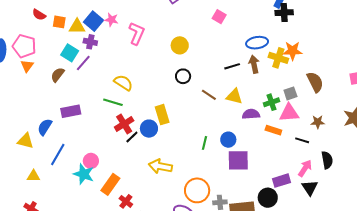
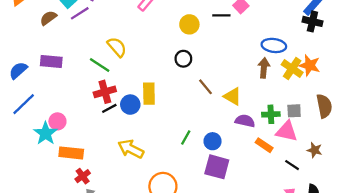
black line: (232, 66) -> (221, 15), moved
orange rectangle: (110, 184) -> (71, 153), turned 45

